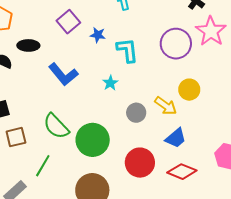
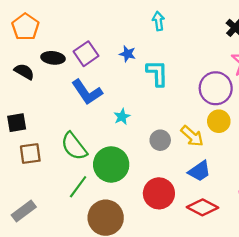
purple square: (68, 22) -> (86, 54), moved
purple circle: (176, 44) -> (216, 88), moved
cyan star: (110, 83) -> (122, 117), moved
green line: (43, 166) -> (78, 187), moved

